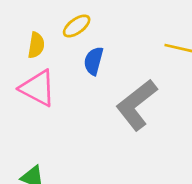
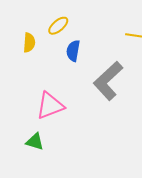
pink triangle: (38, 88) -> (50, 106), moved, turned -44

